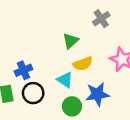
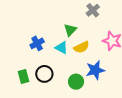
blue cross: (23, 70) -> (37, 43), moved
cyan triangle: (65, 80) -> (61, 48), moved

